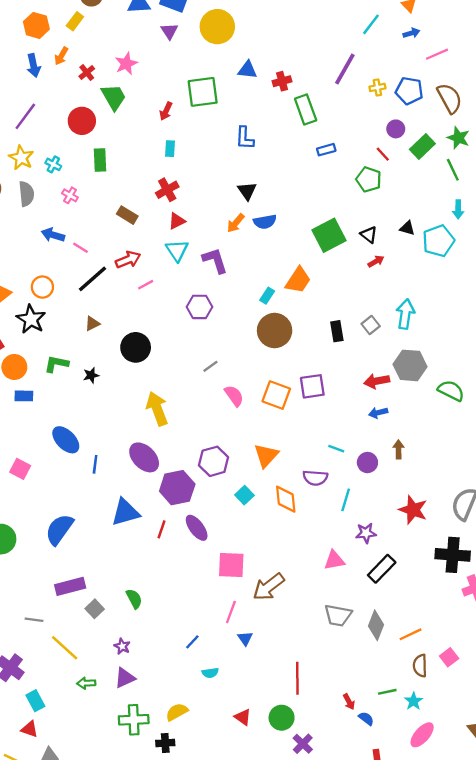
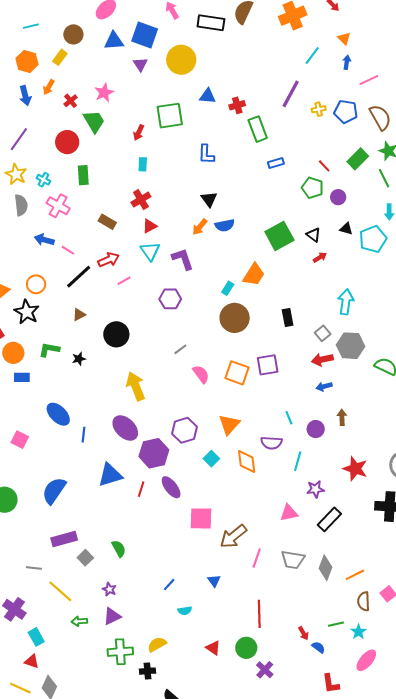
blue arrow: (411, 33) -> (347, 62), turned -64
purple circle: (396, 129) -> (338, 197), moved
pink cross: (70, 195) -> (58, 206), size x1.6
gray square: (371, 325) -> (323, 333), moved
cyan line: (336, 449) -> (289, 418), turned 48
pink line: (231, 612) -> (257, 558), moved

